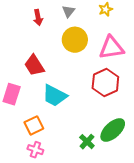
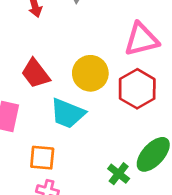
yellow circle: (75, 40) -> (90, 73), moved
orange square: (34, 125) -> (42, 158), turned 36

